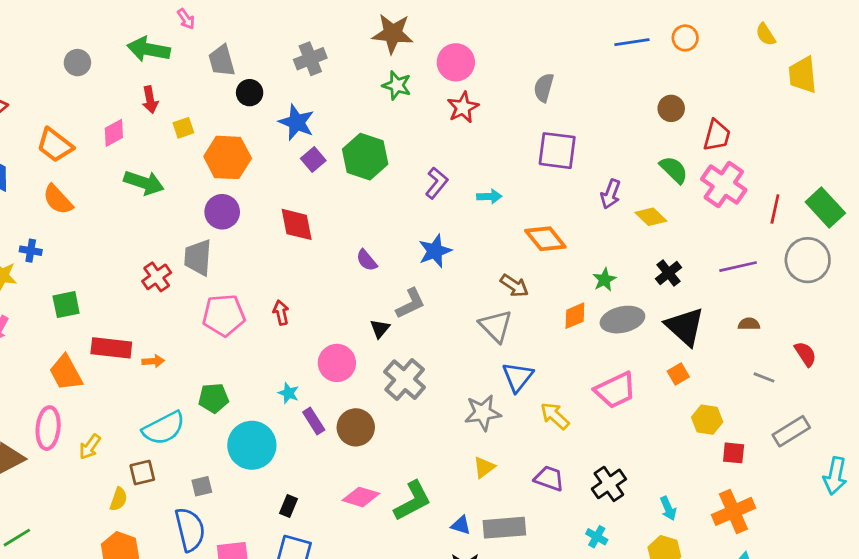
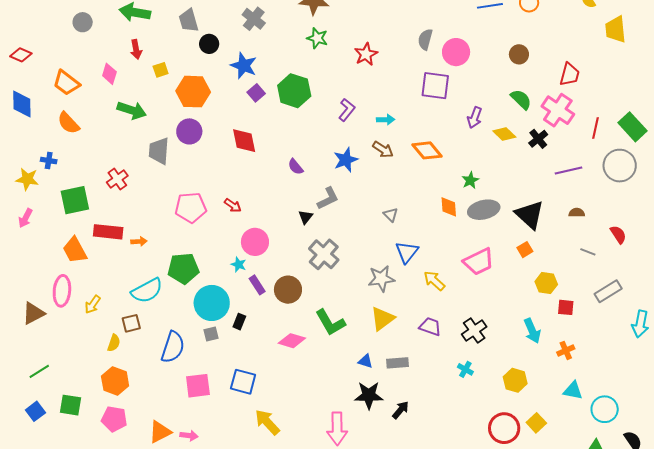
gray cross: (310, 59) -> (254, 19), turned -30
pink circle: (456, 62) -> (456, 52), moved
pink diamond: (114, 133) -> (109, 74), turned -45
red trapezoid: (717, 135) -> (570, 74), moved
gray trapezoid: (198, 257) -> (159, 151), moved
black cross: (669, 273) -> (538, 139), moved
red cross: (157, 277) -> (117, 179), moved
brown arrow: (514, 286) -> (383, 150), moved
green square: (66, 305) -> (75, 200), size x1.4
red arrow: (281, 313) -> (233, 205), turned 138
orange diamond: (575, 316) -> (449, 207), turned -70
gray triangle: (496, 326) -> (391, 215), size x0.6
pink circle: (337, 363) -> (255, 242), moved
green pentagon: (214, 398) -> (183, 268), size x1.4
yellow triangle: (484, 467) -> (382, 319), size x1.5
gray square: (202, 486) -> (211, 334), moved
green L-shape: (412, 501) -> (330, 322), moved, turned 88
black rectangle: (288, 506) -> (239, 322), moved
cyan arrow: (668, 509) -> (532, 331), moved, size x1.4
orange cross: (733, 511) -> (566, 350), size x0.6
gray rectangle: (504, 528) -> (397, 363), size x0.7
blue semicircle: (190, 529) -> (173, 347), moved, turned 32

